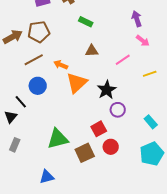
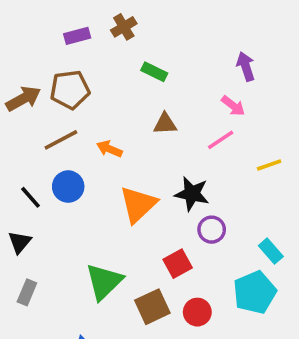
pink arrow: (143, 41) -> (233, 106), moved
orange triangle: (77, 83) -> (138, 204), moved
black star: (107, 90) -> (192, 194), turned -30
black line: (21, 102) -> (30, 197), moved
green triangle: (58, 139) -> (104, 282), turned -30
red circle: (111, 147) -> (197, 312), moved
cyan pentagon: (152, 154) -> (255, 292), moved

